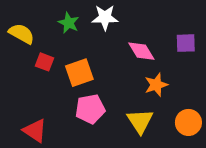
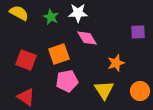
yellow semicircle: (22, 34) -> (19, 13), moved
pink diamond: (141, 51) -> (87, 38), moved
red square: (44, 62) -> (26, 60), moved, size x1.5

